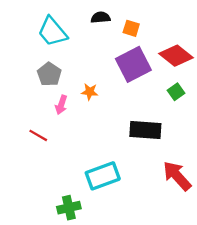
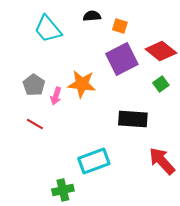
gray pentagon: (49, 74) -> (34, 85), moved
orange star: (90, 92) -> (82, 84), size x1.8

